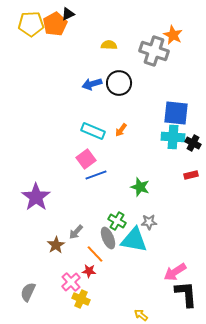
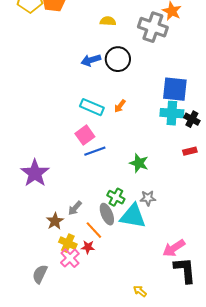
gray semicircle: (28, 292) -> (40, 274), moved
yellow cross: (81, 299) -> (68, 243), moved

